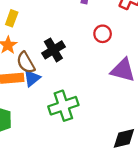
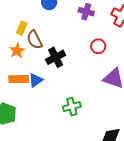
brown semicircle: (26, 63) -> (35, 40), moved
green cross: (63, 106) -> (72, 107), moved, size x0.7

